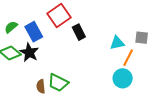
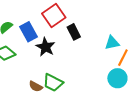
black star: (29, 52) -> (46, 47), moved
brown semicircle: (41, 86) -> (36, 86), turned -56

